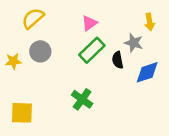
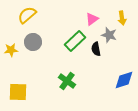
pink triangle: (89, 23) -> (92, 19), moved
blue diamond: (147, 72) -> (124, 80), moved

